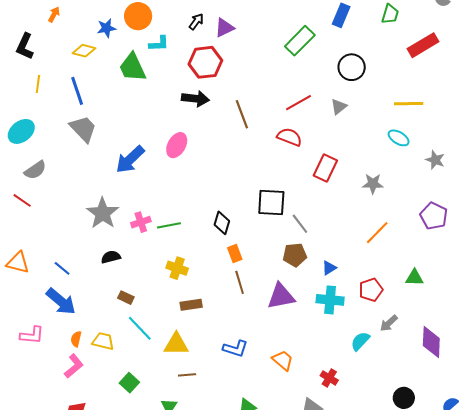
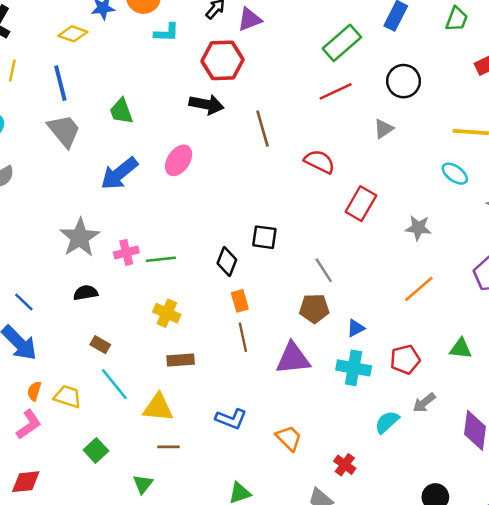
green trapezoid: (132, 67) -> (121, 111), moved, size x0.7
red line: (299, 103) -> (336, 91), moved
black square: (271, 203) -> (264, 237), moved, size x0.7

